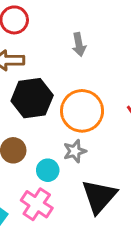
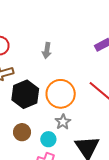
gray arrow: (79, 45) -> (47, 50), turned 35

